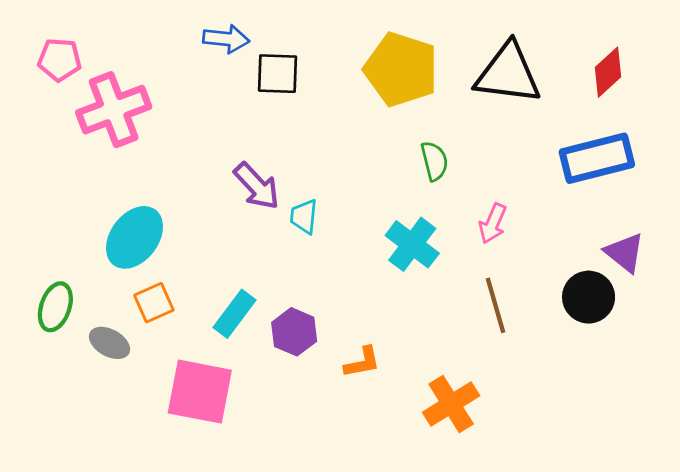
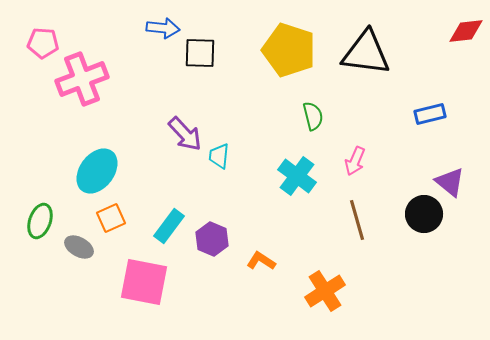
red diamond: (608, 72) -> (466, 31), moved, turned 36
blue rectangle: (597, 158) -> (430, 114), size x0.6
orange L-shape: (362, 362) -> (261, 261), turned -136

